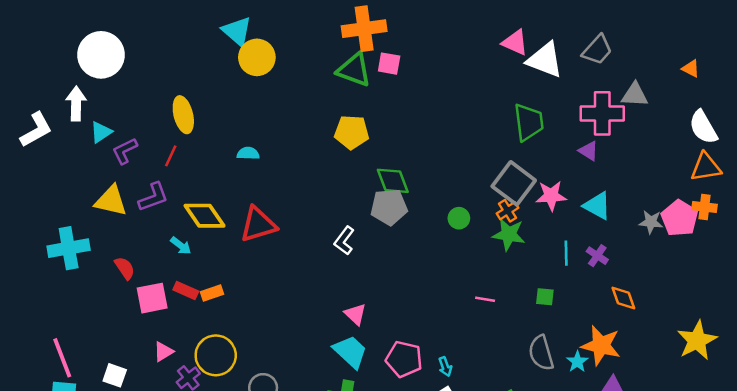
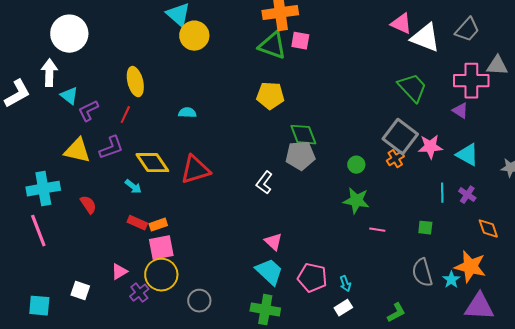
green trapezoid: (529, 122) -> (412, 88), turned -36
cyan triangle: (101, 132) -> (69, 96), turned -48
green star: (509, 234) -> (356, 201), moved
pink square: (152, 298) -> (161, 248), moved
pink line: (62, 358) -> (38, 231), moved

